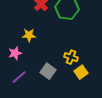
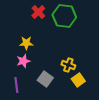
pink star: (15, 53) -> (23, 61), moved
purple line: (19, 77) -> (16, 85), turned -56

